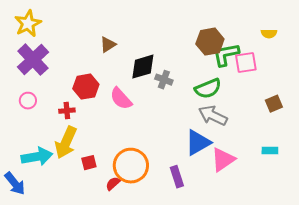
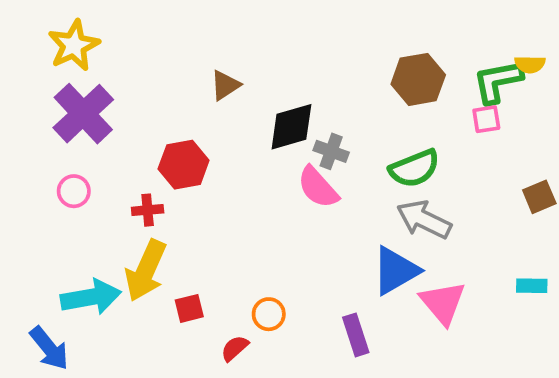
green L-shape: (226, 55) -> (498, 81), moved
pink square: (246, 63) -> (486, 119), size x0.7
pink semicircle: (121, 99) -> (318, 187), moved
pink triangle: (223, 160) -> (443, 303), turned -36
orange circle: (131, 166) -> (269, 314), size x0.5

